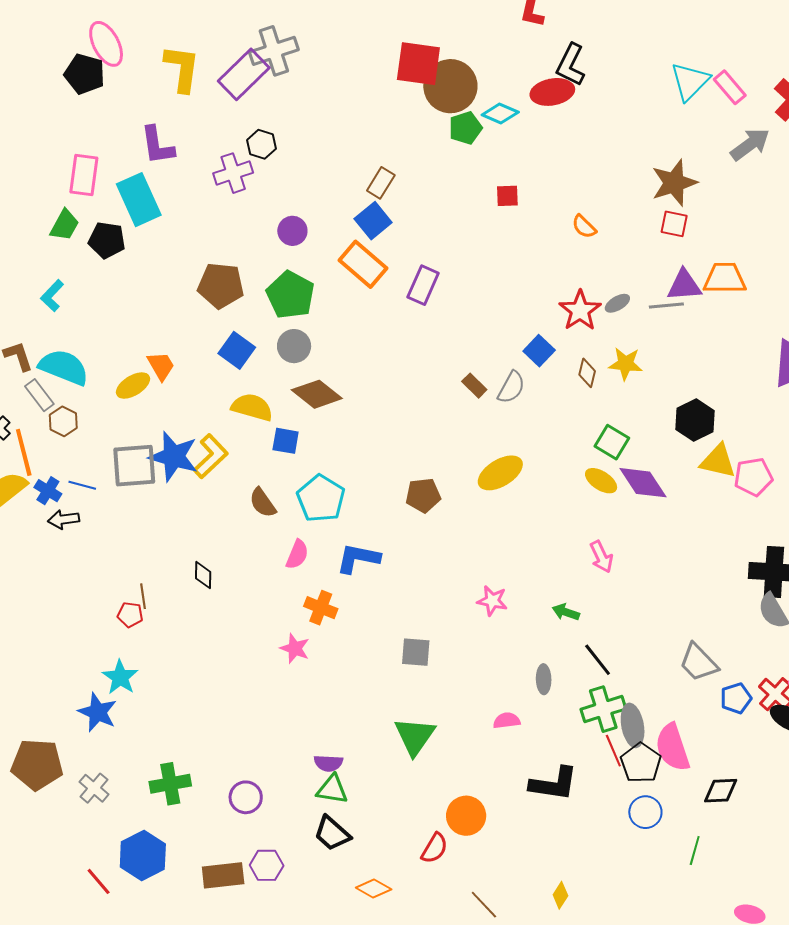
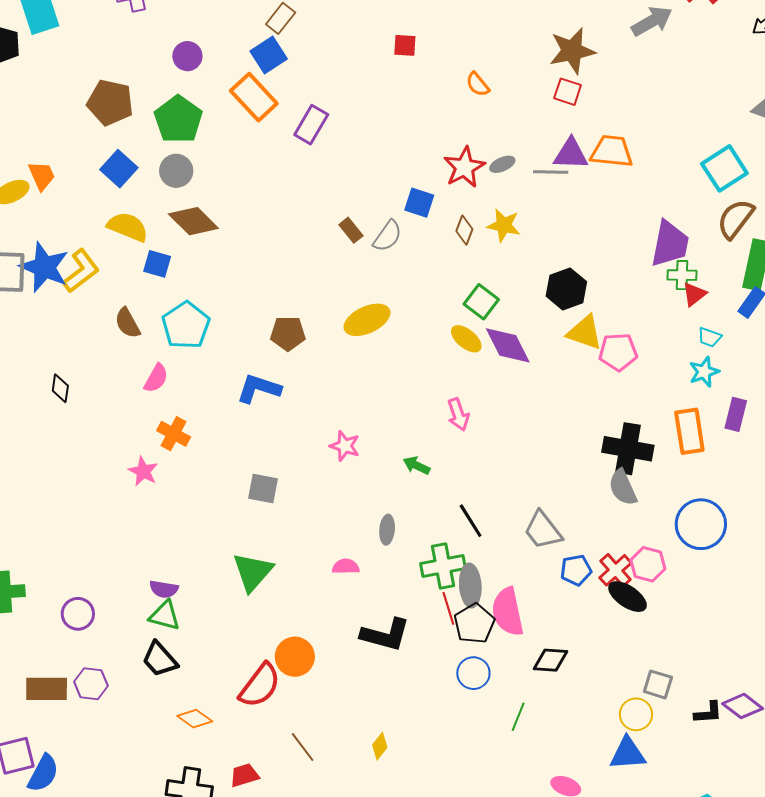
blue square: (539, 351) -> (419, 203), turned -32
blue L-shape: (358, 558) -> (259, 389), moved
black line: (598, 660) -> (471, 521), moved
red semicircle: (435, 848) -> (260, 685), size x1.5

